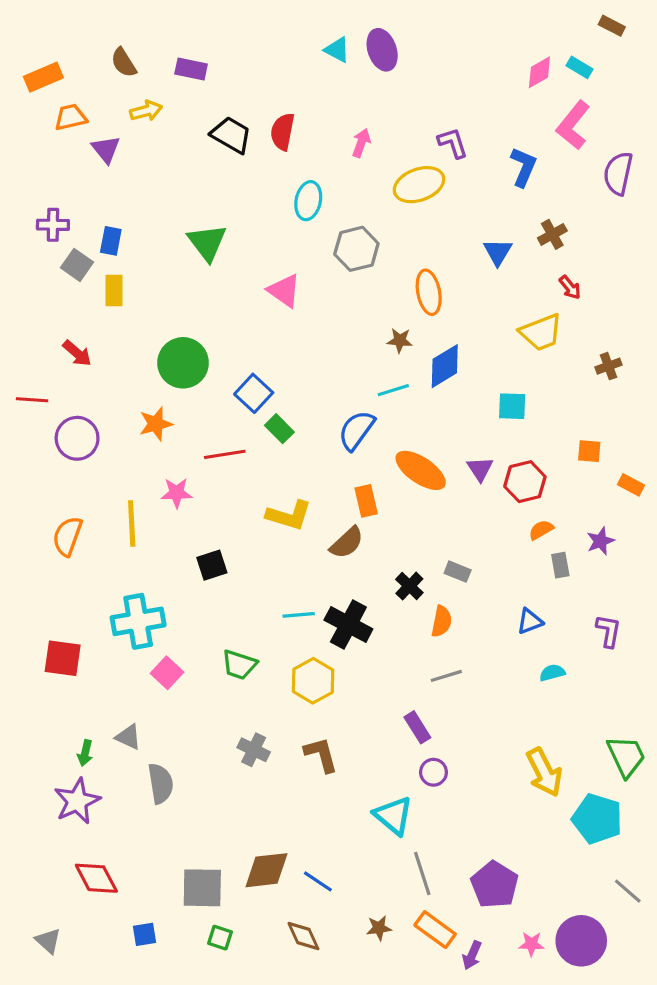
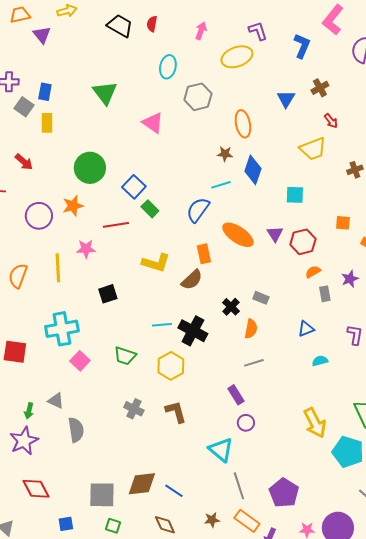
red semicircle: (283, 132) -> (152, 24), size x0.7
blue diamond: (445, 366) -> (253, 170), turned -40
purple circle: (77, 438) -> (39, 216), moved

